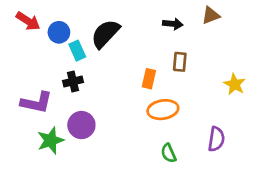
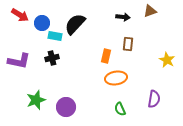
cyan rectangle: (77, 51) -> (55, 36), turned -56
purple L-shape: (36, 103) -> (19, 61), moved
purple circle: (81, 125) -> (66, 107), moved

